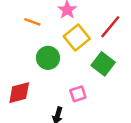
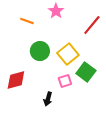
yellow square: (77, 37) -> (68, 54), moved
green square: (103, 64) -> (86, 72), moved

